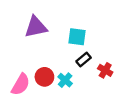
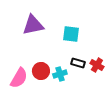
black rectangle: (84, 60) -> (78, 63), moved, turned 56
cyan cross: (65, 80) -> (60, 74), turned 32

